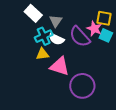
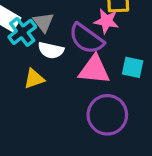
cyan square: (106, 35) -> (133, 67), moved
cyan cross: (44, 36) -> (22, 32), moved
pink triangle: (60, 66) -> (94, 70), moved

